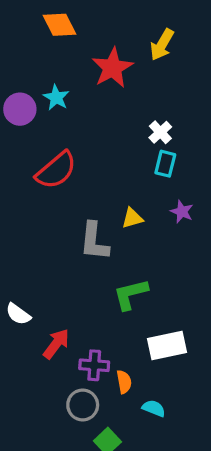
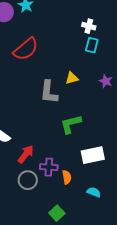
white cross: (160, 132) -> (89, 26), turned -32
purple star: (182, 212) -> (106, 81), moved
gray circle: (83, 405) -> (28, 180), moved
cyan semicircle: (154, 408) -> (94, 192), moved

